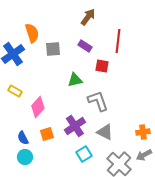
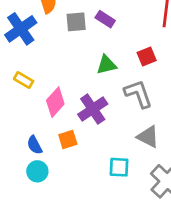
purple rectangle: (85, 46) -> (105, 19), moved
red square: (102, 66) -> (147, 56), moved, turned -32
purple cross: (75, 126) -> (93, 109), moved
cyan square: (84, 154) -> (119, 167), turned 35

